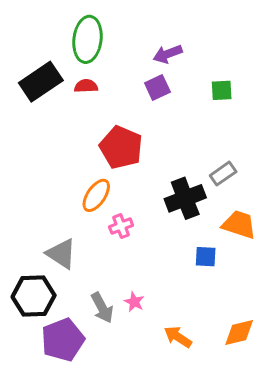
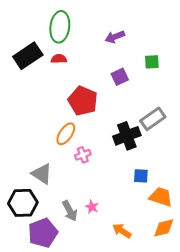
purple square: (157, 87) -> (120, 77), moved
gray rectangle: (223, 174) -> (153, 119), size x1.4
orange trapezoid: (239, 225) -> (161, 197), moved

